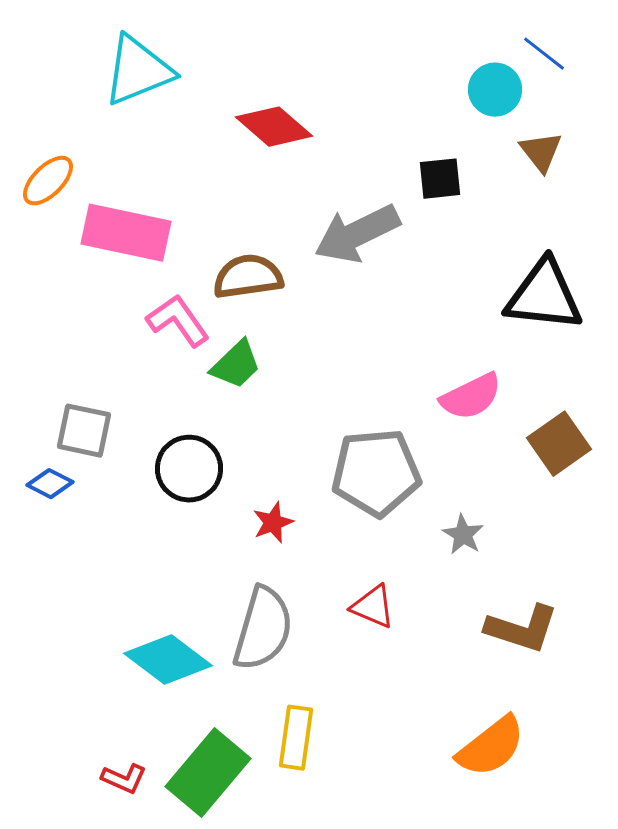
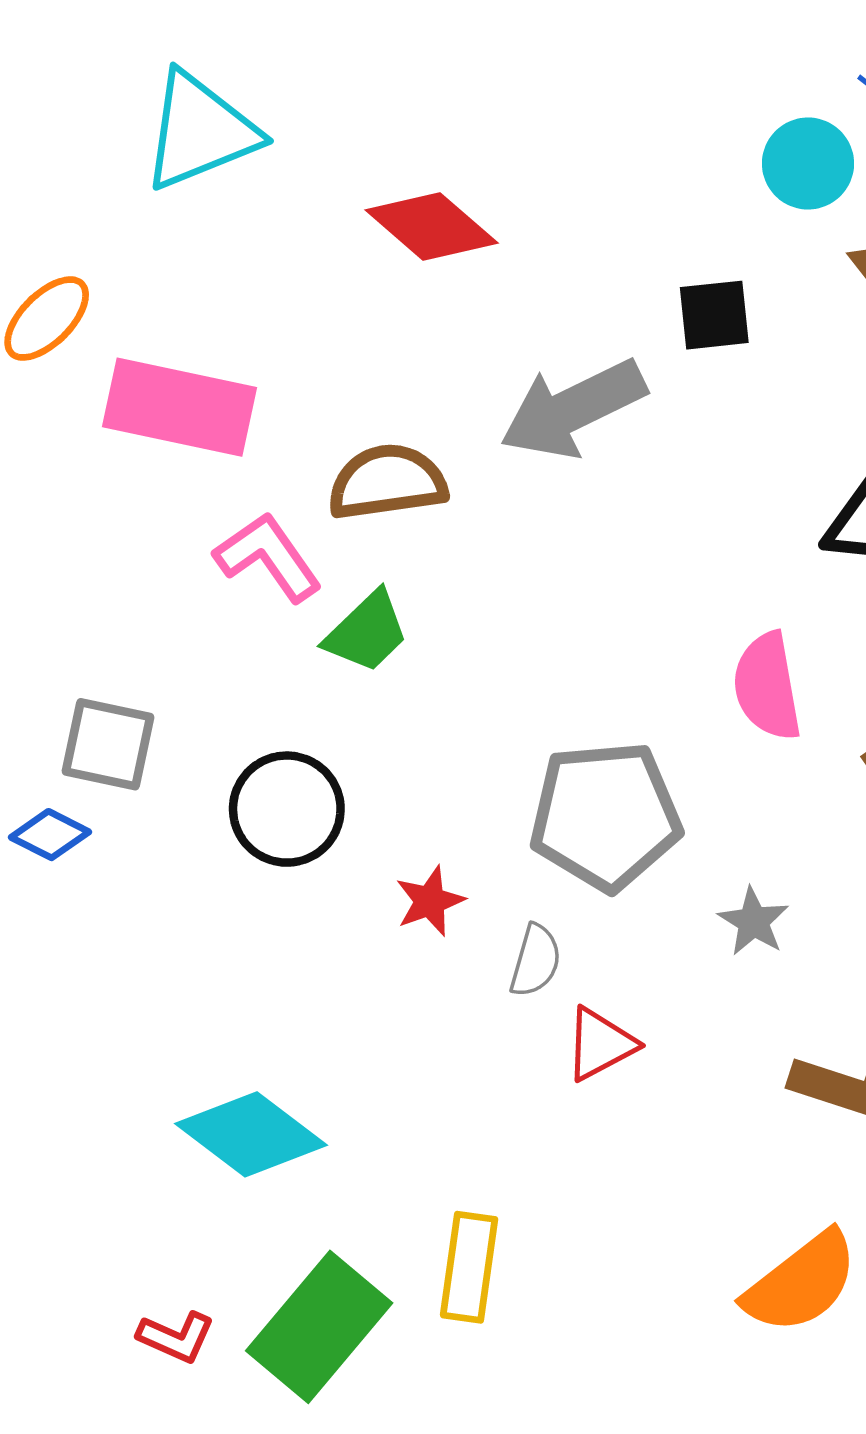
pink semicircle: (471, 397) -> (767, 686), turned 106
red triangle: (373, 607) -> (600, 1044), turned -51
gray semicircle: (263, 629) -> (535, 961), moved, size x0.5

